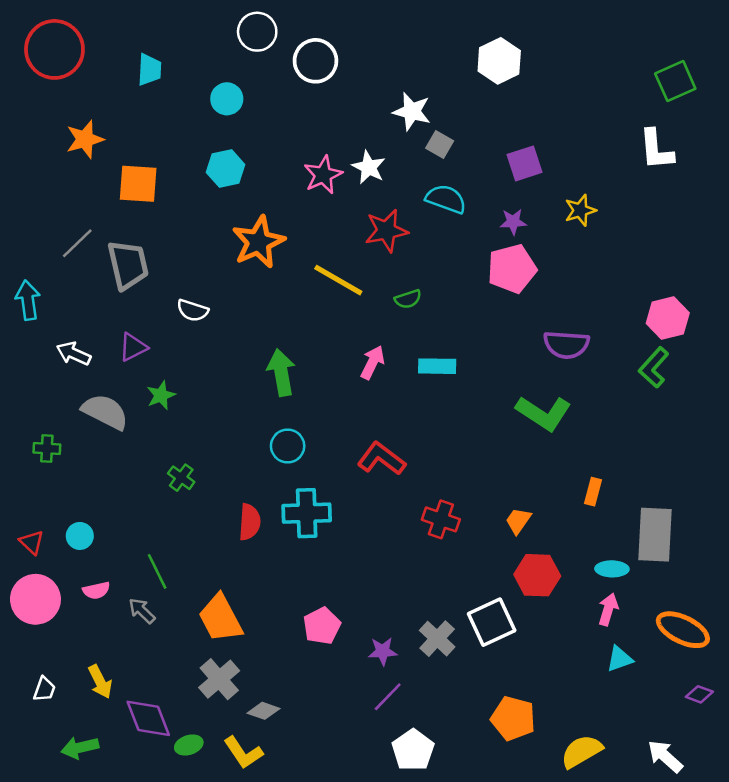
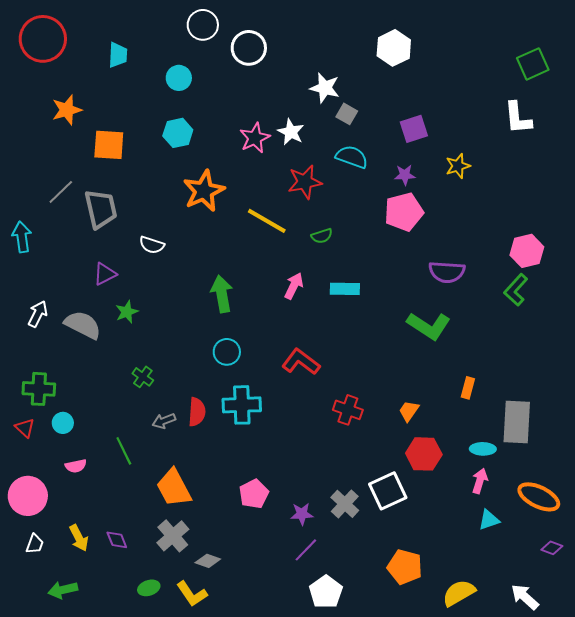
white arrow: (73, 353) -> (38, 314), moved, turned 92
green cross: (47, 449) -> (39, 389), moved, size x1.5
pink circle: (35, 599) -> (28, 496), moved
gray arrow: (142, 611) -> (164, 421), moved, turned -65
purple diamond: (148, 718) -> (117, 540), moved, size x0.6

